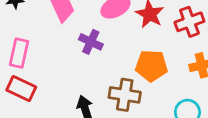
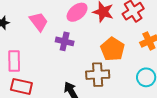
orange pentagon: (151, 66) -> (112, 49), turned -30

